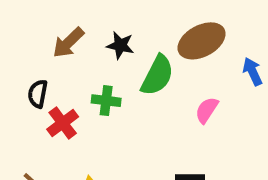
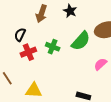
brown arrow: (68, 43) -> (41, 14), turned -42
black star: (120, 45) -> (70, 11), moved

